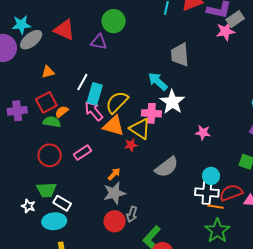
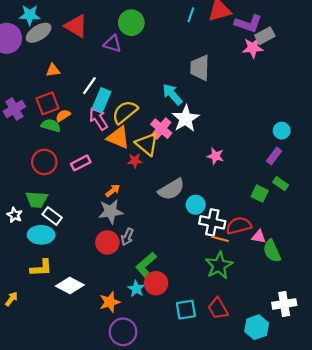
purple cross: (17, 111) -> (14, 109), turned -30
pink cross: (151, 113) -> (161, 129), turned 30
cyan circle: (211, 176) -> (196, 205), moved

